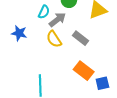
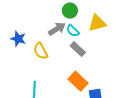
cyan semicircle: (44, 12) -> (73, 31), moved, turned 104
yellow semicircle: (54, 39) -> (41, 51), moved

